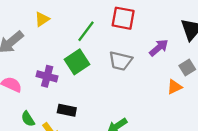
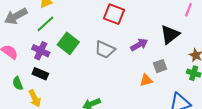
green line: (86, 31) -> (45, 24), moved
green square: (77, 62) -> (68, 43), turned -30
black rectangle: (67, 110) -> (40, 74), moved

